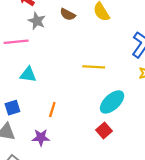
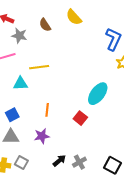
brown semicircle: (68, 14) -> (45, 25), turned 40
yellow line: (94, 67) -> (39, 67), moved
red square: (104, 130) -> (80, 118), moved

